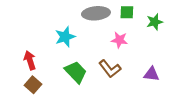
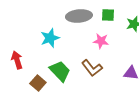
brown square: (33, 85) -> (38, 83), moved

